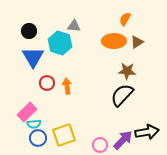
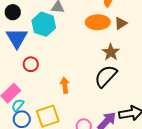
brown star: (127, 71) -> (111, 52), turned 30
orange arrow: (67, 86) -> (65, 85), moved
cyan semicircle: (34, 124) -> (18, 105), turned 136

